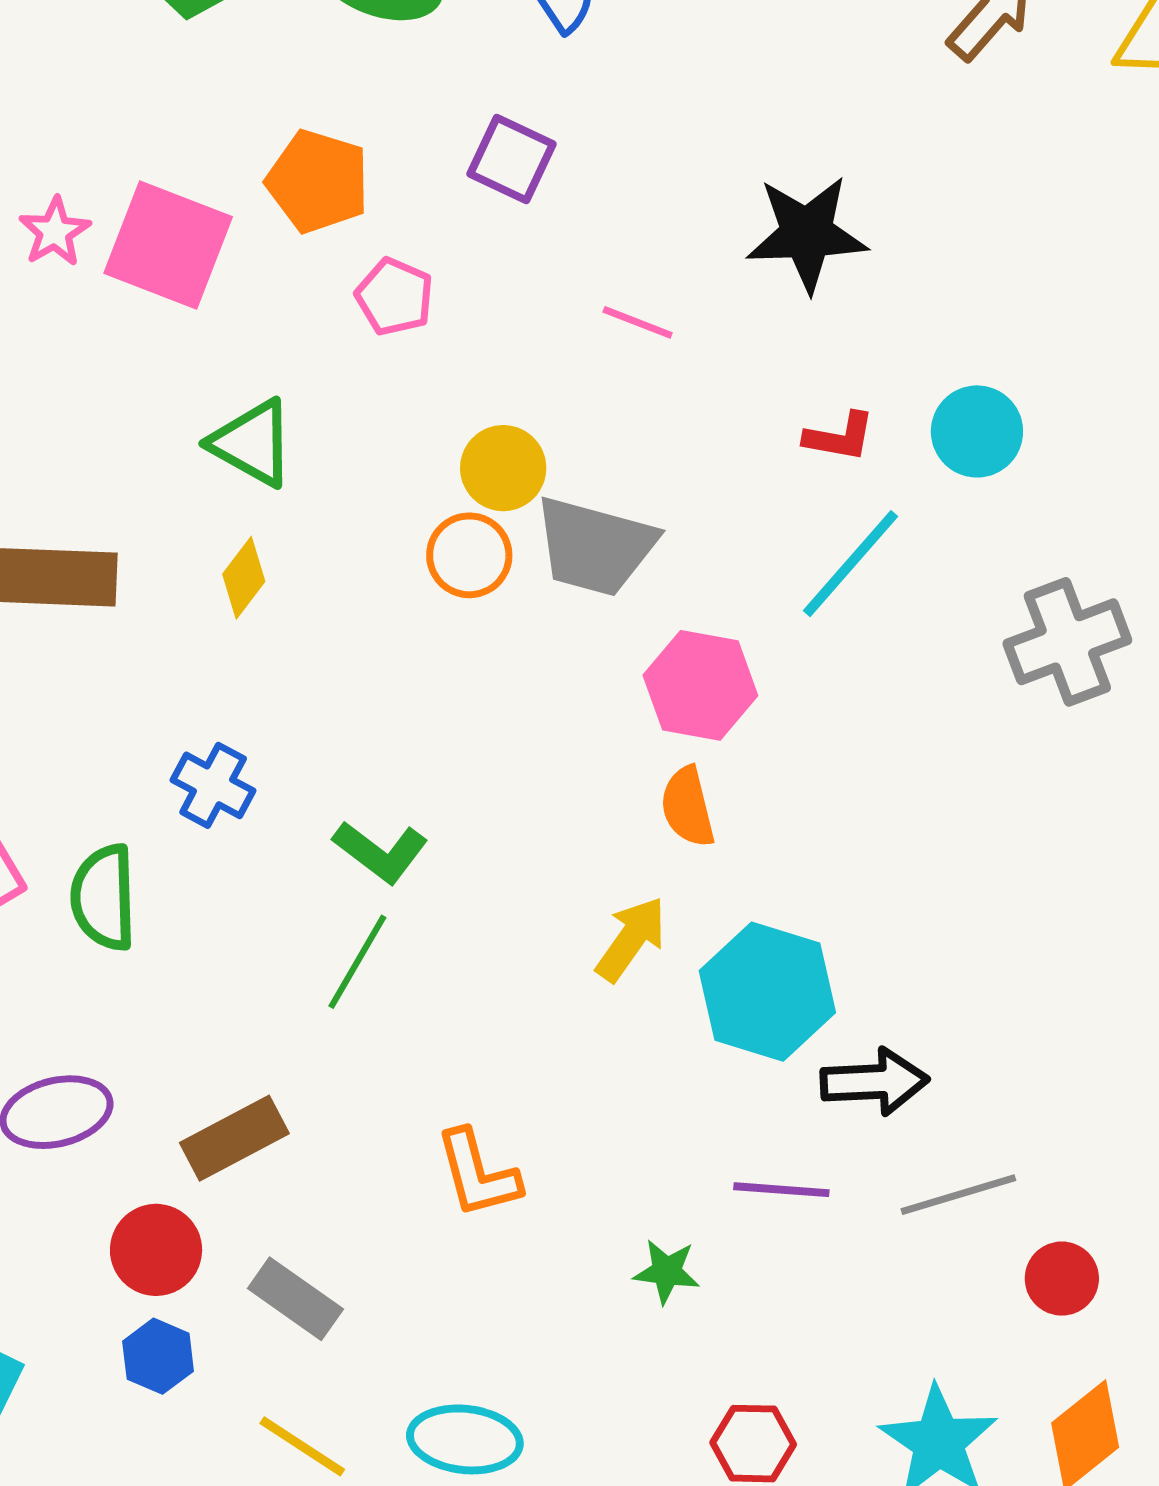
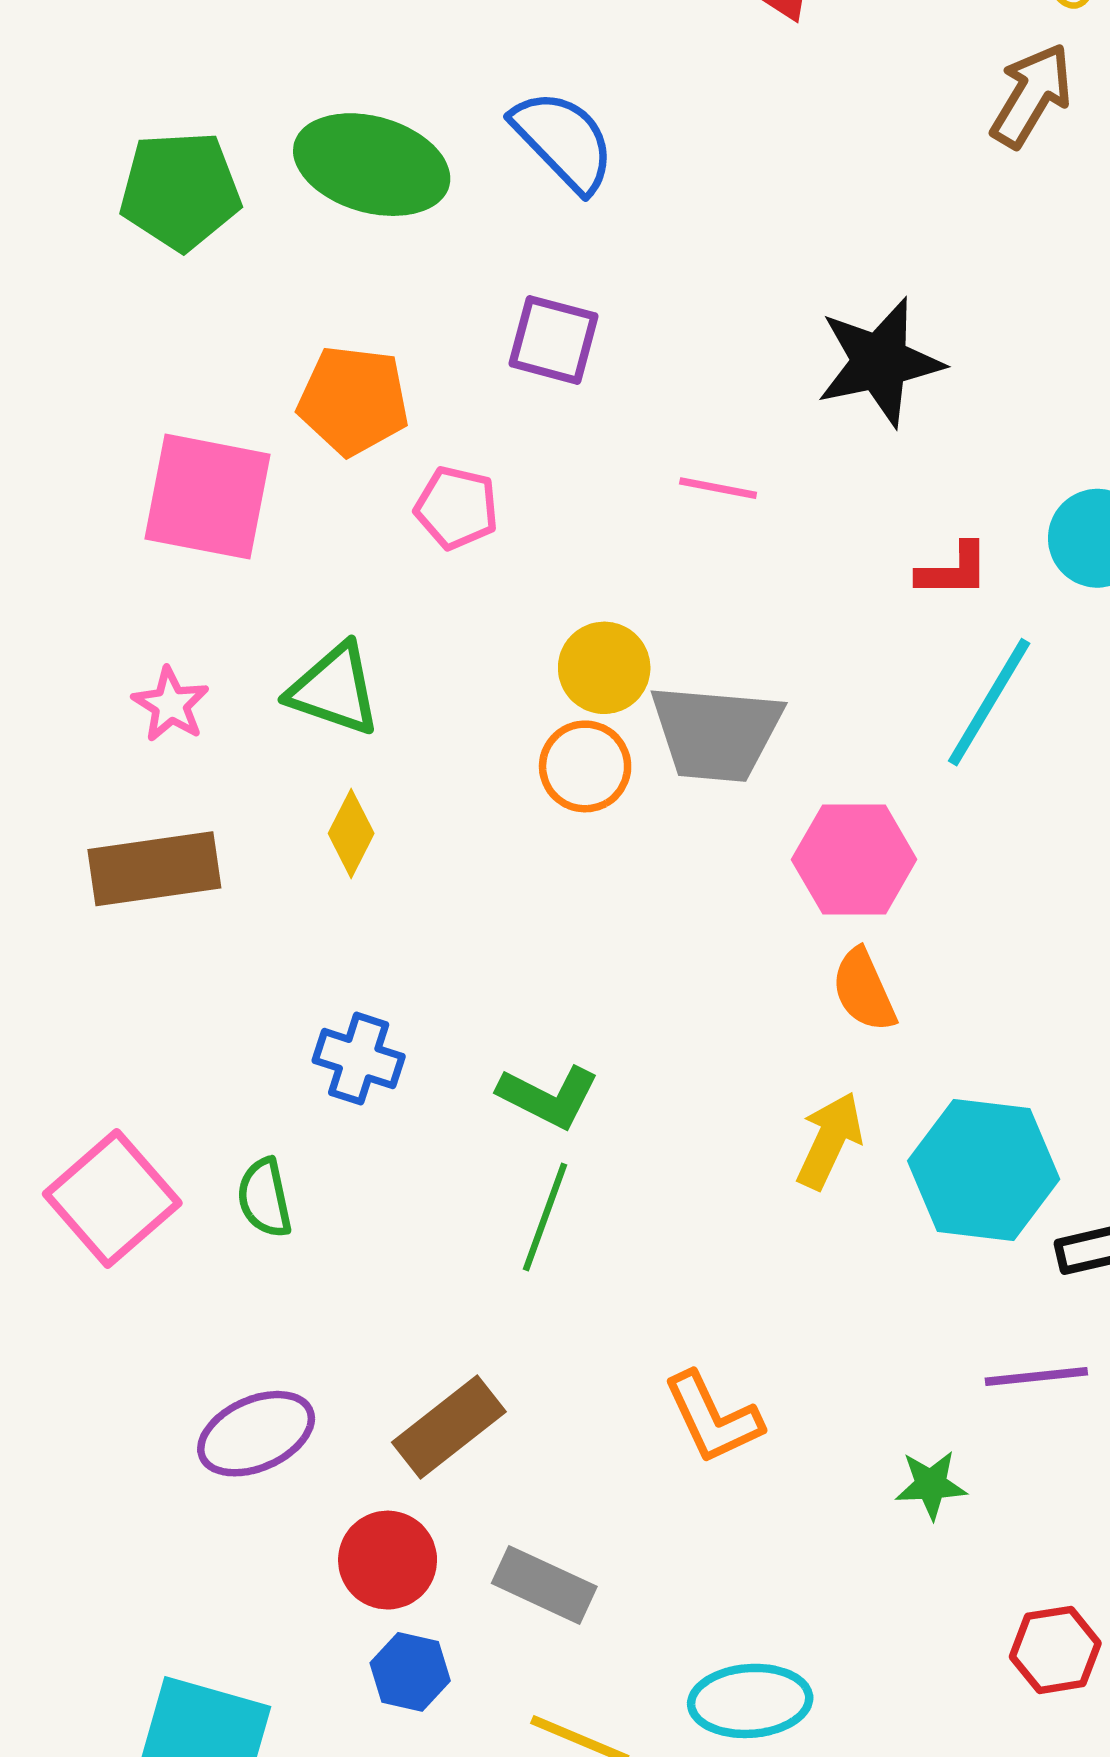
pink star: (55, 232) -> (171, 704), moved
green semicircle: (104, 897) -> (265, 1198), size x0.7

